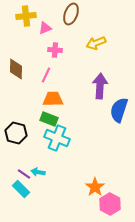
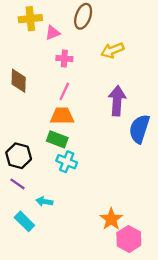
pink line: (46, 75) -> (64, 91), moved
cyan cross: (57, 138) -> (67, 162), size x0.7
purple line: (24, 174) -> (17, 184), moved

